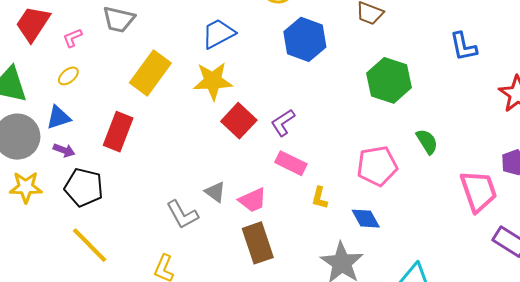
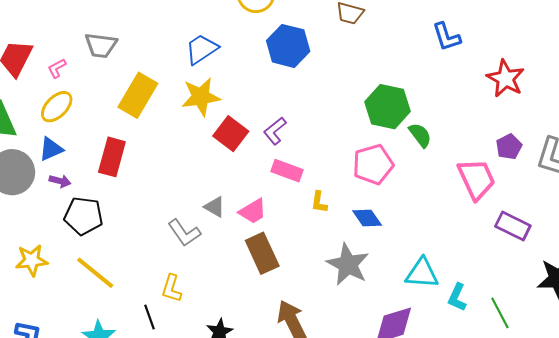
yellow ellipse: (68, 76) -> (57, 107), size x1.6
green hexagon: (389, 80) -> (387, 107), moved
yellow star: (26, 187) -> (32, 260), moved

